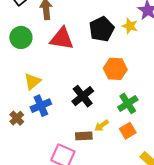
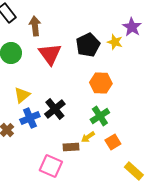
red triangle: (62, 39) -> (50, 54), turned 45
black cross: (83, 96) -> (55, 109), moved
green cross: (128, 103) -> (100, 116), moved

